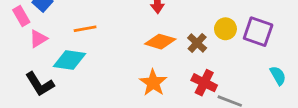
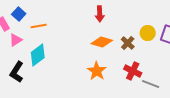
orange line: (85, 29) -> (39, 26), moved
cyan diamond: (69, 60) -> (38, 55), turned -45
black L-shape: (40, 84) -> (17, 72), turned 65

